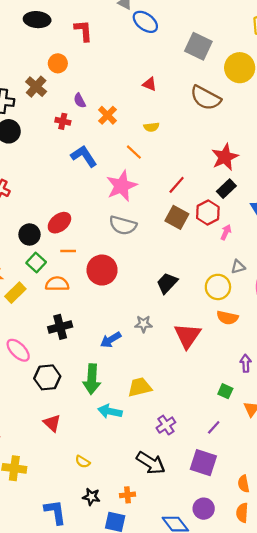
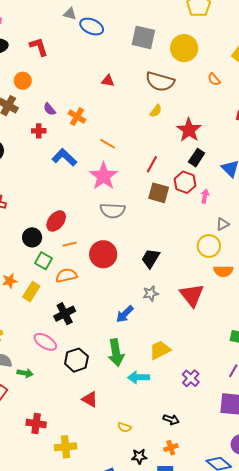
yellow semicircle: (151, 127) -> (156, 111), moved, turned -32
black trapezoid: (167, 283) -> (151, 258), moved
black cross: (60, 327) -> (65, 314), moved
black arrow: (151, 463) -> (171, 420), moved, size x0.6

